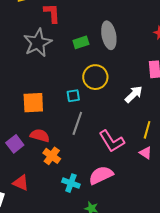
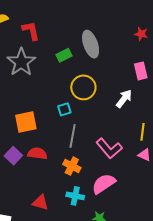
purple square: (15, 144) -> (13, 156), moved
orange cross: (52, 156) -> (72, 166), moved
red triangle: (21, 183) -> (40, 202), moved

